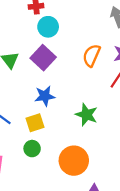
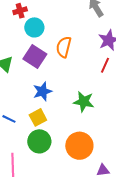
orange semicircle: (92, 55) -> (64, 47), moved
green circle: (32, 149) -> (39, 141), size x1.5

